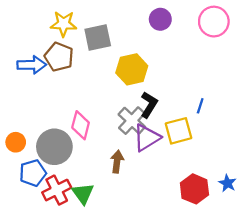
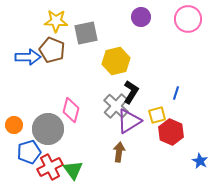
yellow square: (179, 131) -> (157, 115), size x0.7
brown arrow: (117, 162) -> (119, 152), moved
red hexagon: (194, 189) -> (171, 132), moved

